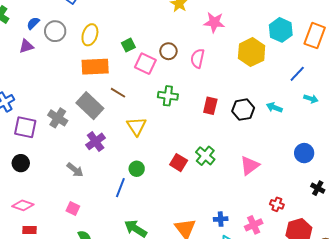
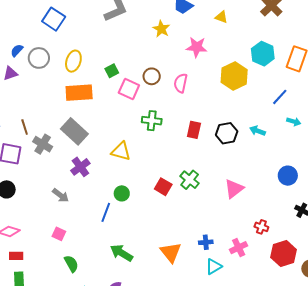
brown line: (118, 93) -> (25, 127), moved, turned 42
yellow triangle: (136, 126) -> (121, 151), turned -40

